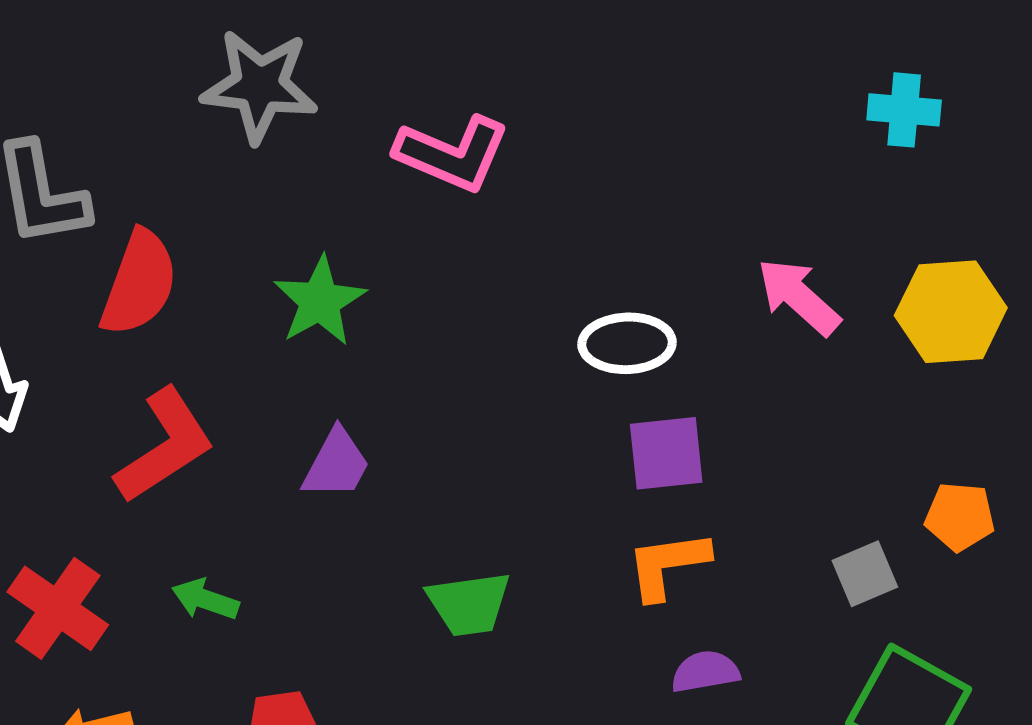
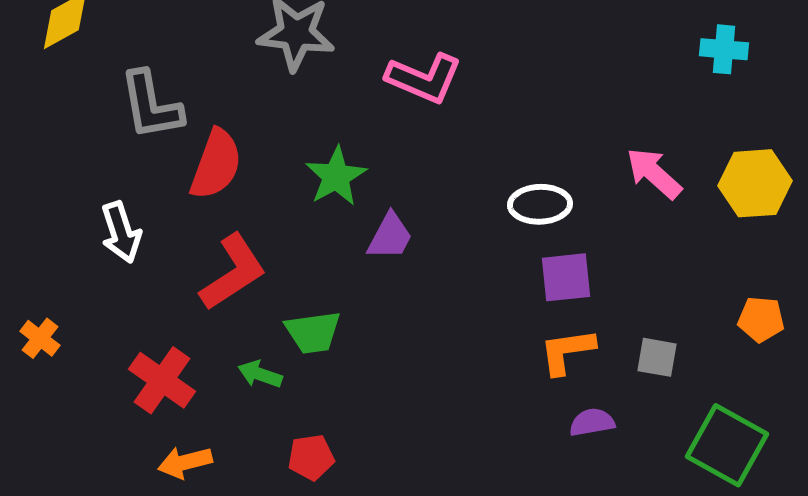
purple trapezoid: (336, 464) -> (390, 236), moved
gray square: (865, 574) -> (657, 357), moved, turned 33
green trapezoid: (469, 604) -> (313, 332), moved

